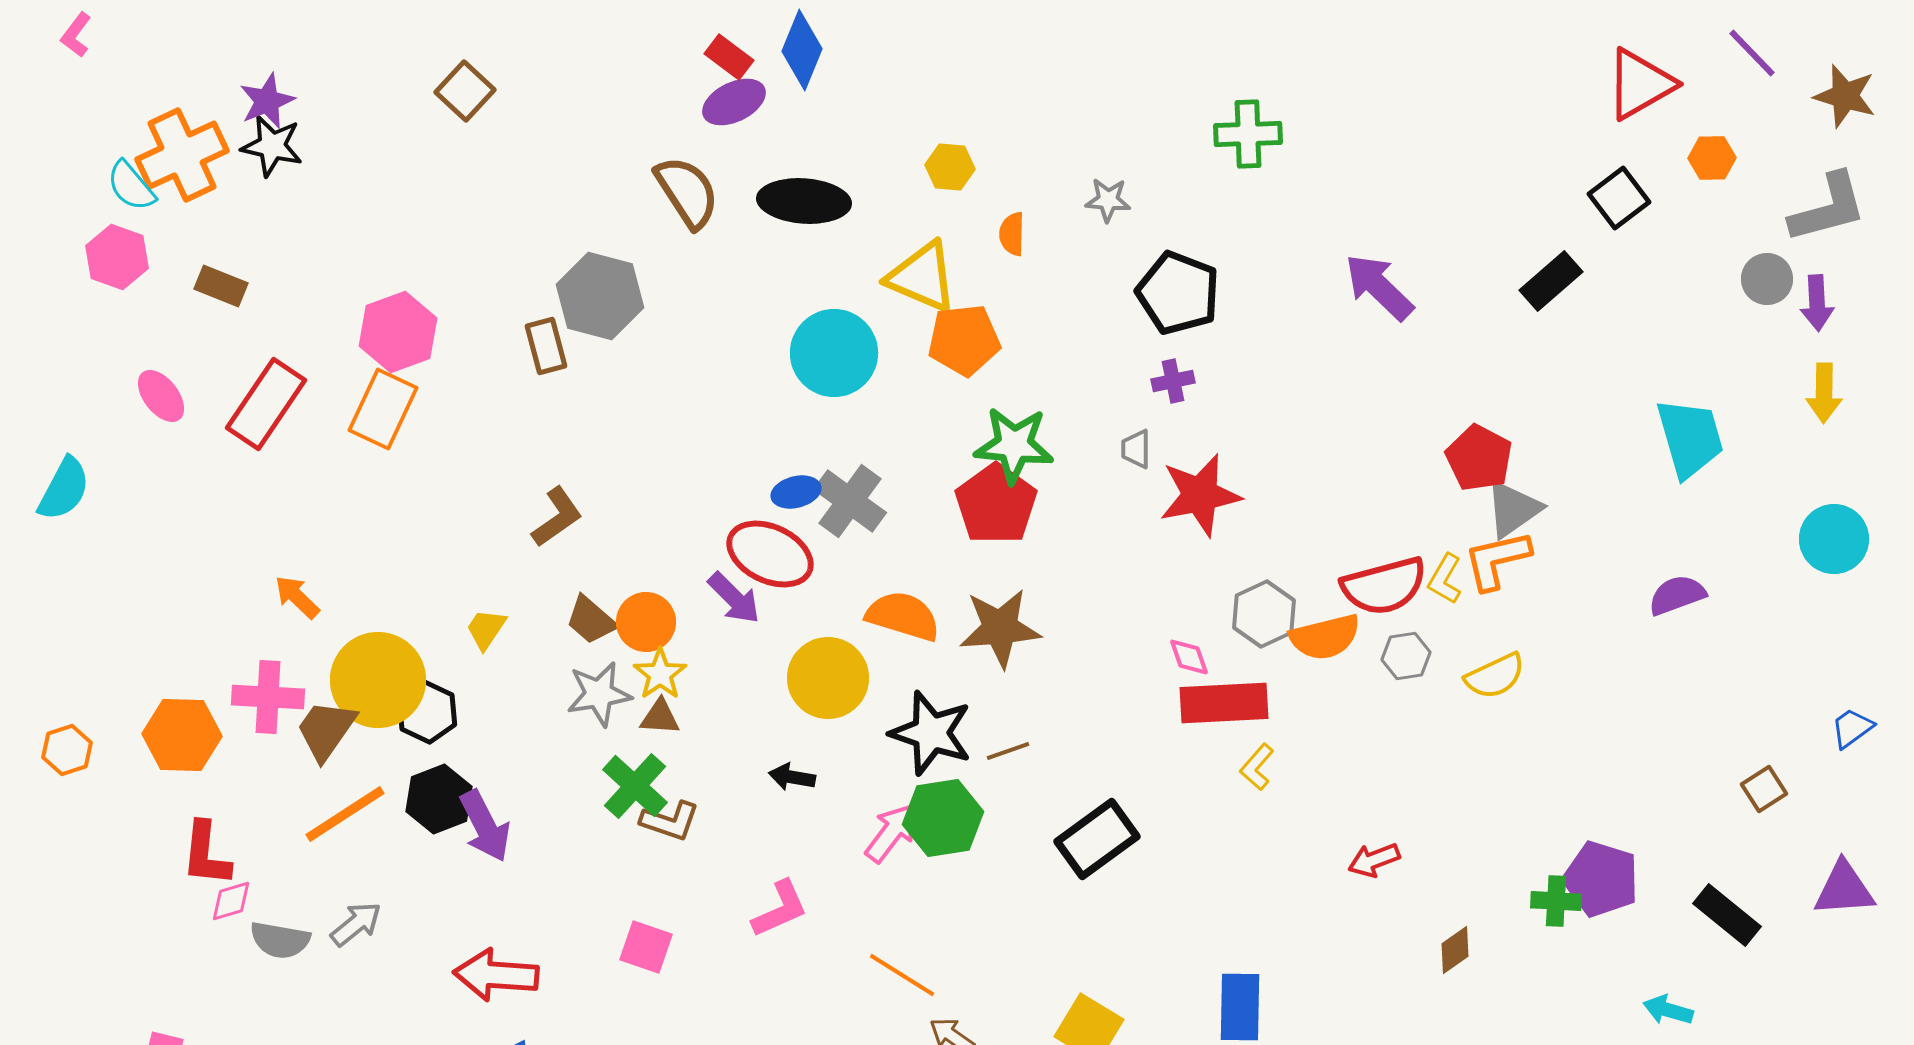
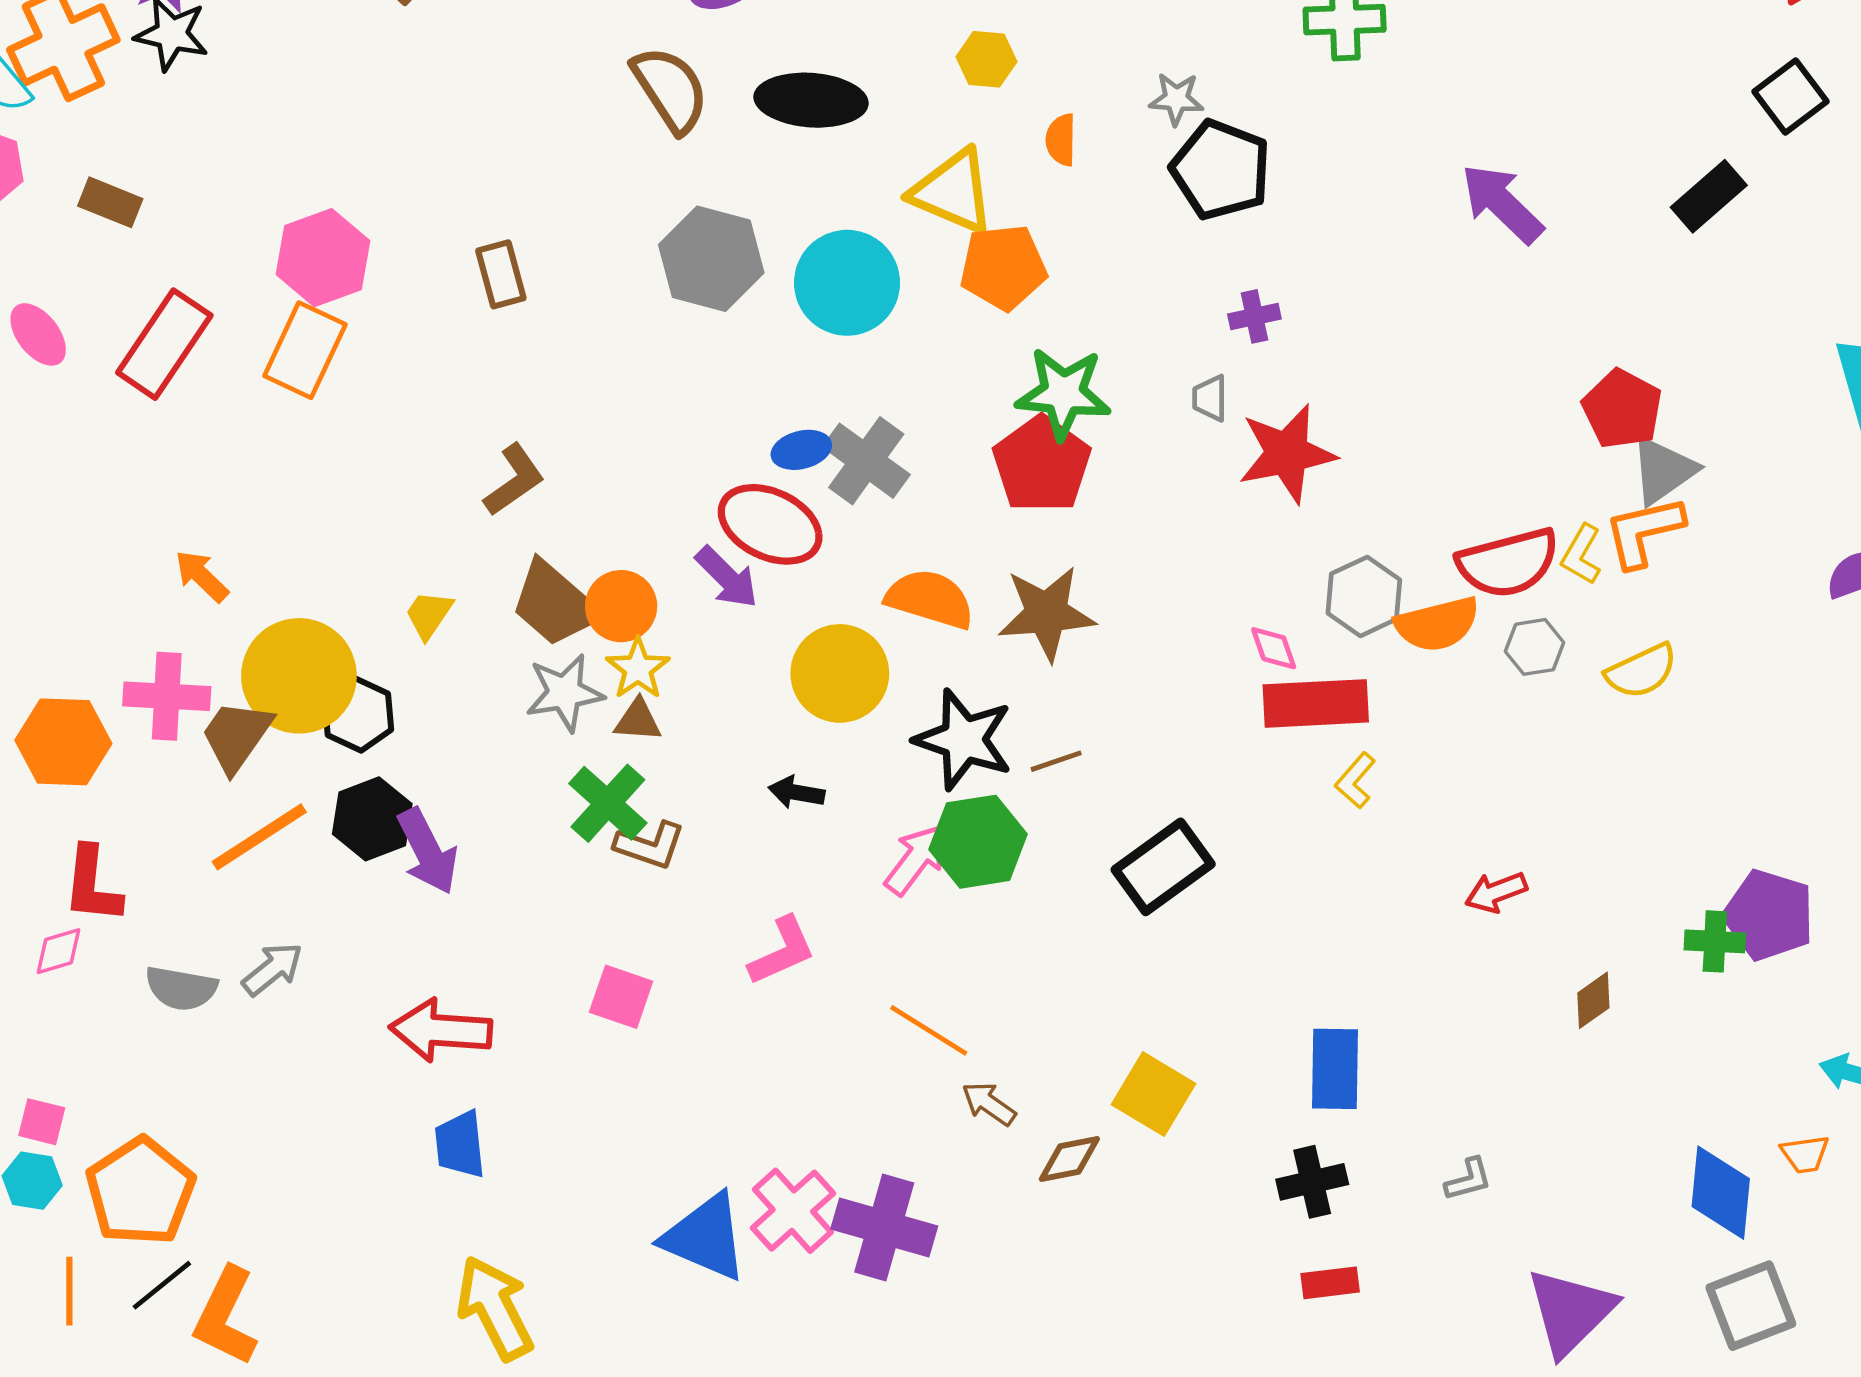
black pentagon: (1178, 293) -> (1221, 170), moved
gray hexagon: (600, 296) -> (711, 259), moved
brown trapezoid: (591, 620) -> (555, 604), size x1.5
pink diamond: (231, 901) -> (59, 951), moved

